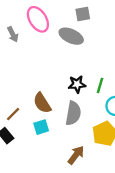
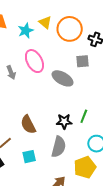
gray square: (83, 14) -> (83, 61), moved
green line: (100, 85) -> (84, 116), moved
brown semicircle: (42, 103) -> (28, 125), moved

